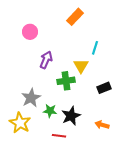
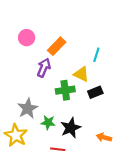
orange rectangle: (75, 17) -> (57, 46), moved
yellow triangle: (81, 66) -> (81, 74), turned -35
black rectangle: (104, 88) -> (95, 92), moved

